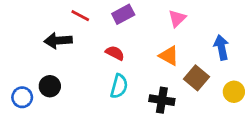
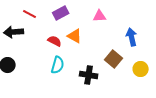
pink triangle: (177, 18) -> (100, 16), turned 40
orange triangle: (169, 56) -> (75, 36), moved

